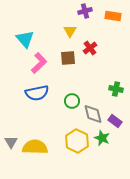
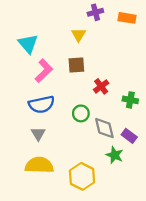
red cross: (90, 48) -> (101, 86), moved
yellow hexagon: (77, 141) -> (82, 176), moved
gray triangle: (11, 142) -> (38, 134), moved

